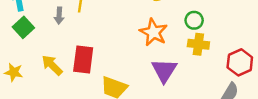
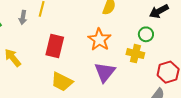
green circle: (194, 20) -> (146, 34), moved
red rectangle: (83, 60) -> (55, 46), moved

